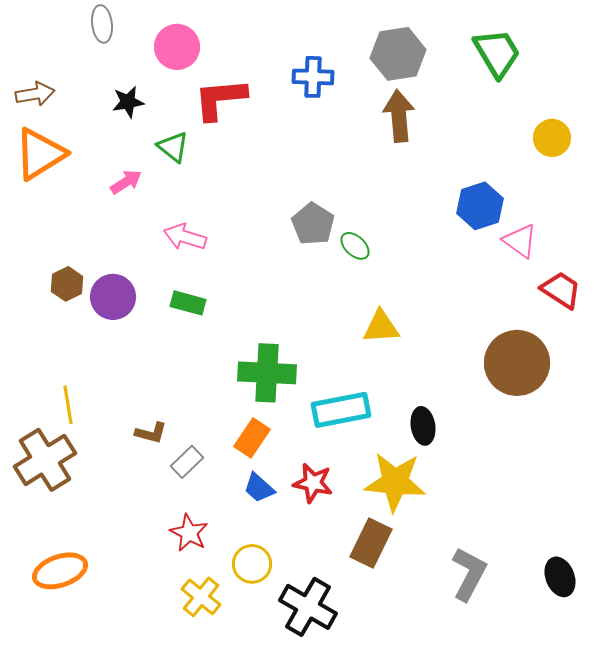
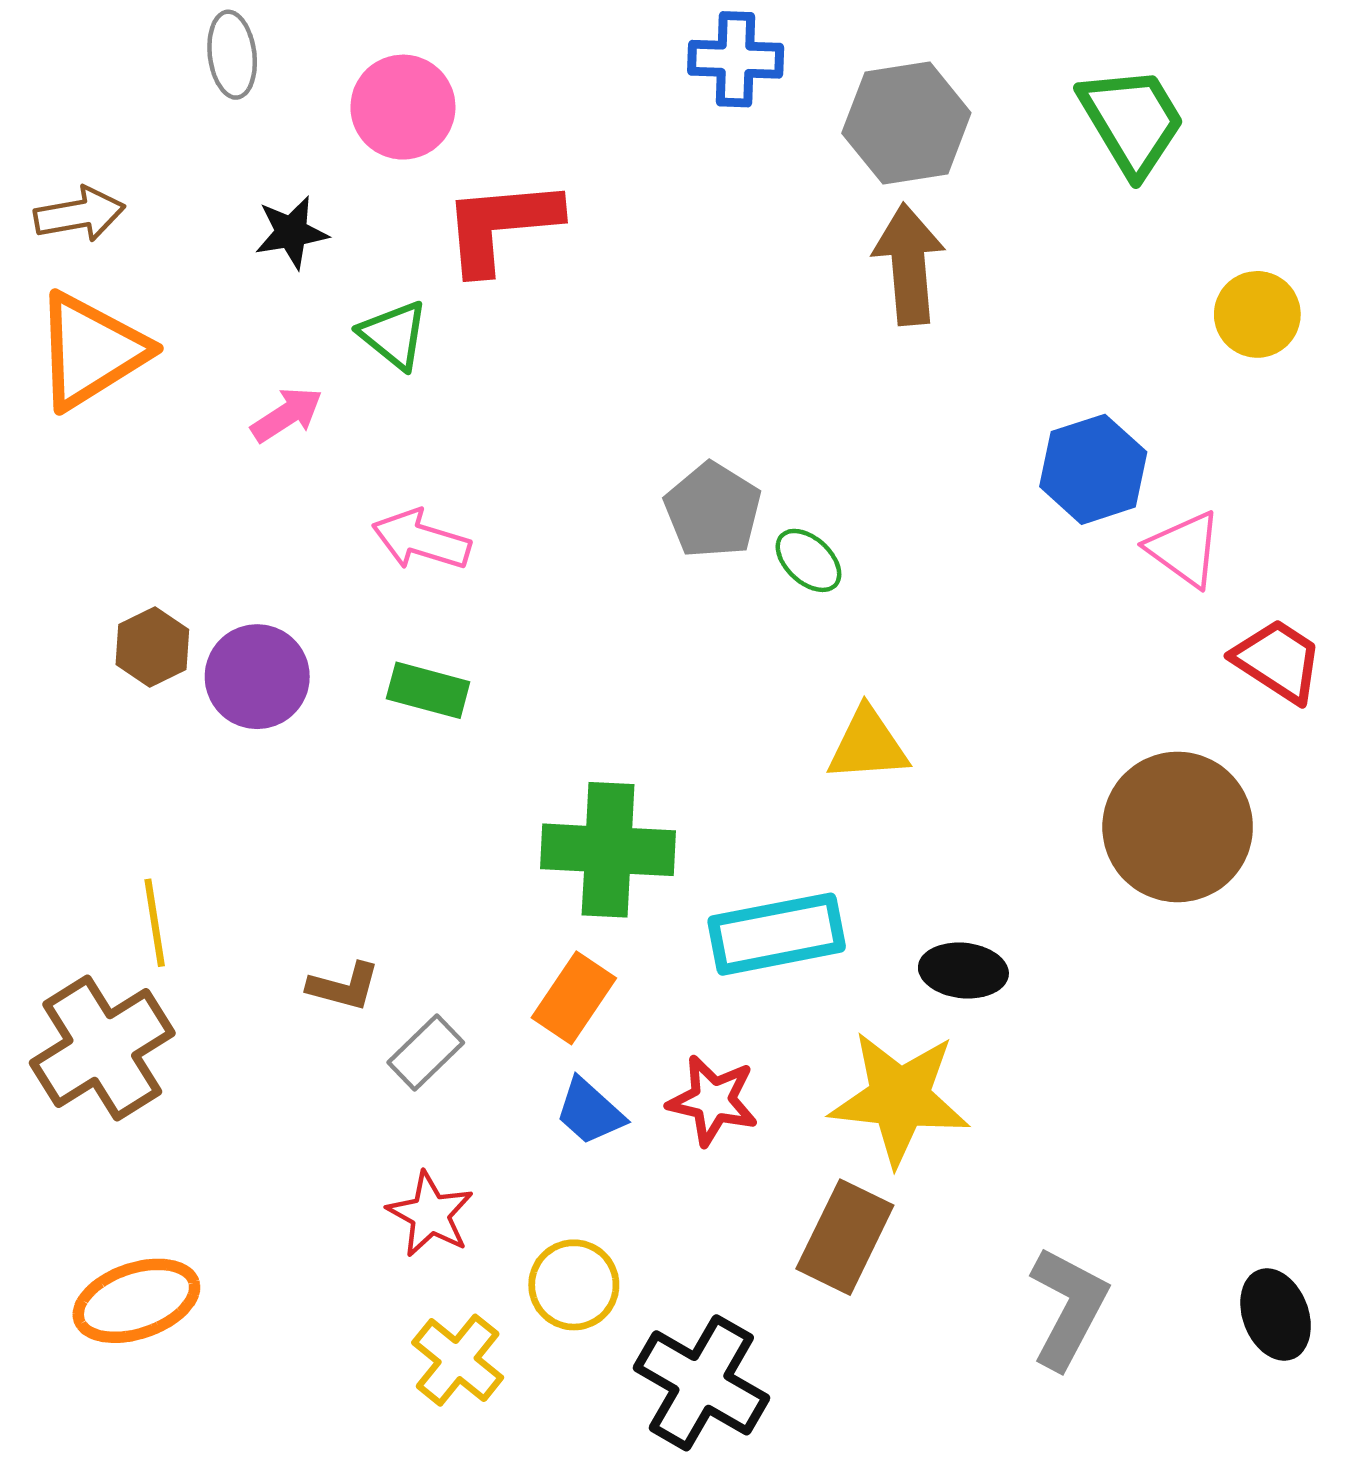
blue cross: (313, 77) -> (736, 59), moved
black ellipse: (423, 426) -> (963, 971), turned -75

